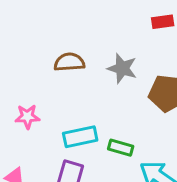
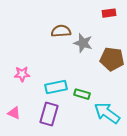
brown semicircle: (69, 62) -> (61, 31), moved

